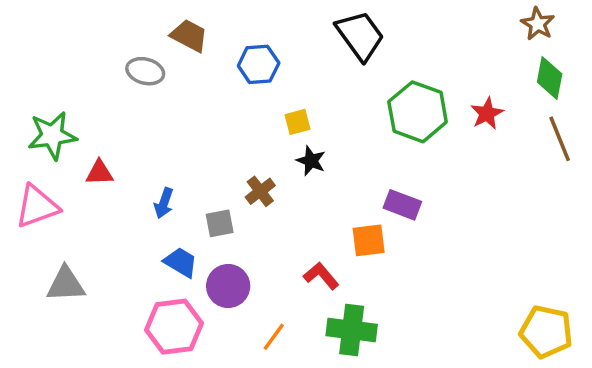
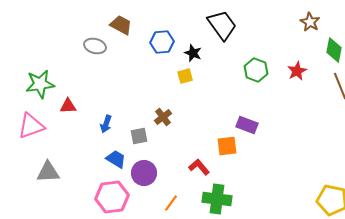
brown star: (538, 24) -> (310, 22), moved
green hexagon: (418, 112) -> (256, 70), size x0.7
black star: (311, 161) -> (193, 53), moved

